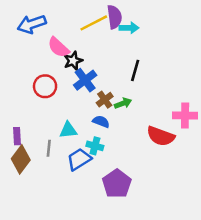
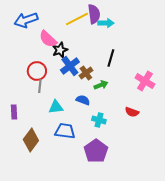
brown cross: (105, 100) -> (86, 73), moved
pink cross: (185, 115) -> (145, 81), moved, turned 30
red semicircle: (161, 136) -> (132, 112), size x0.6
cyan cross: (95, 146) -> (99, 120), moved
gray line: (49, 148) -> (40, 86), moved
brown diamond: (21, 159) -> (31, 140), moved
blue trapezoid: (79, 159) -> (65, 131), turned 40

